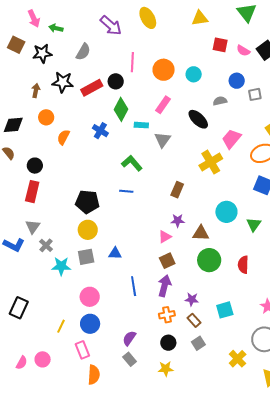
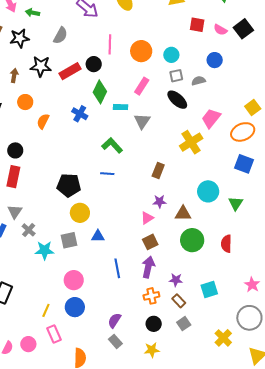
gray square: (255, 94) -> (176, 76), moved
yellow circle: (88, 230) -> (80, 213), moved
pink rectangle: (82, 350) -> (54, 334), moved

